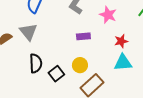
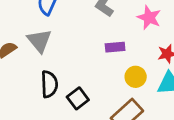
yellow circle: (80, 65) -> (136, 77), moved

